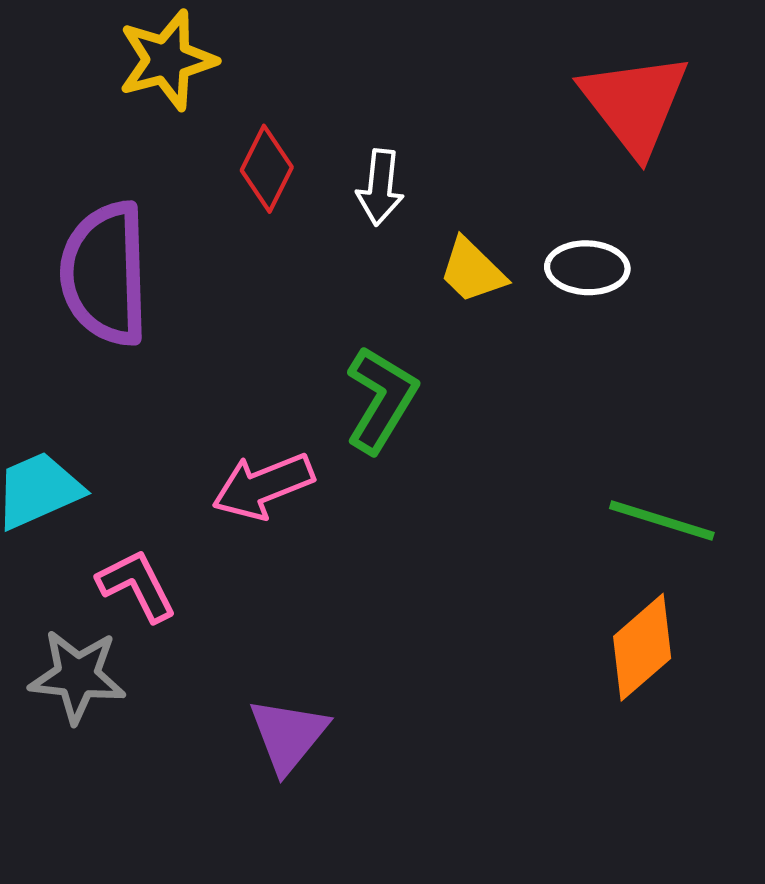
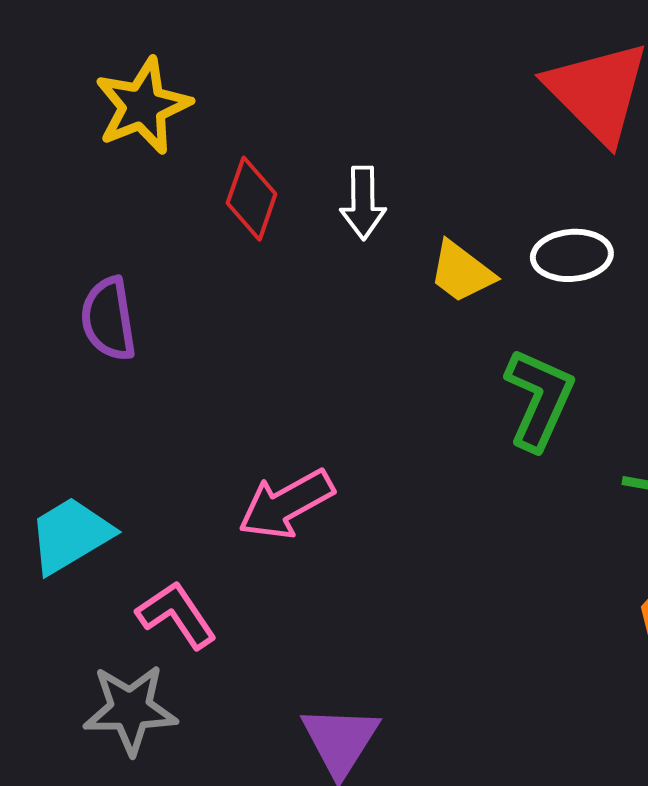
purple semicircle: (105, 274) -> (109, 319), size x0.6
green L-shape: (381, 400) -> (539, 399), moved

